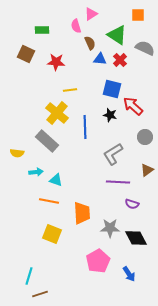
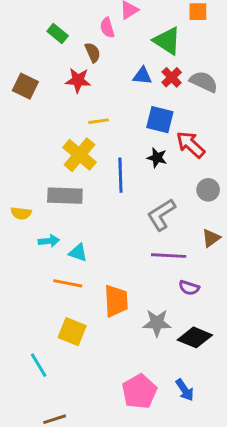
green rectangle: (42, 30) -> (58, 33), turned 40
brown semicircle: (90, 43) -> (93, 52), moved
gray semicircle: (145, 48) -> (204, 82), moved
brown square: (26, 54) -> (25, 86), moved
gray rectangle: (47, 141) -> (65, 196), turned -40
black diamond: (136, 238) -> (195, 337), turned -40
pink pentagon: (98, 261) -> (139, 391), moved
cyan line: (29, 276) -> (39, 365), moved, turned -48

